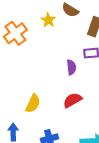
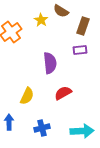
purple semicircle: (71, 67) -> (50, 63), moved, size x1.5

